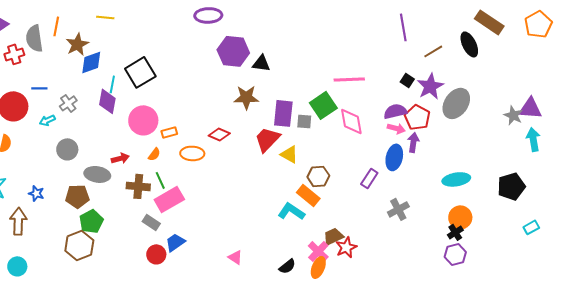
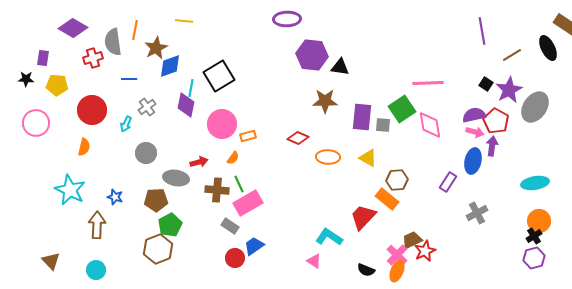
blue line: (39, 88) -> (129, 79), moved
cyan arrow: (47, 120) -> (126, 124), turned -42
red trapezoid: (267, 139) -> (363, 217), moved
orange ellipse: (192, 153) -> (328, 157), moved
cyan L-shape: (291, 211) -> (329, 237), moved
black semicircle: (287, 266) -> (366, 270), turned 60

